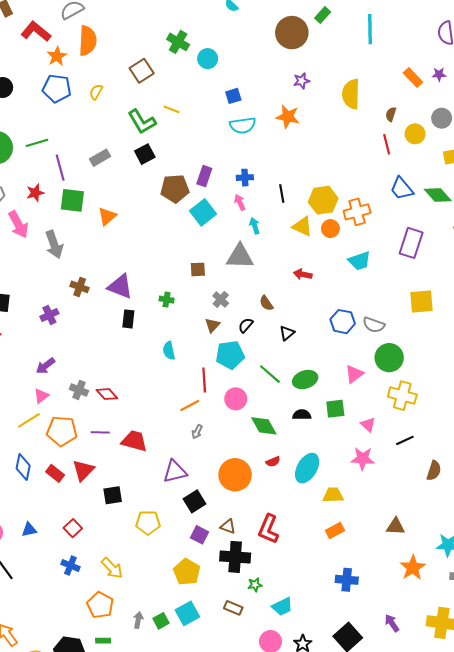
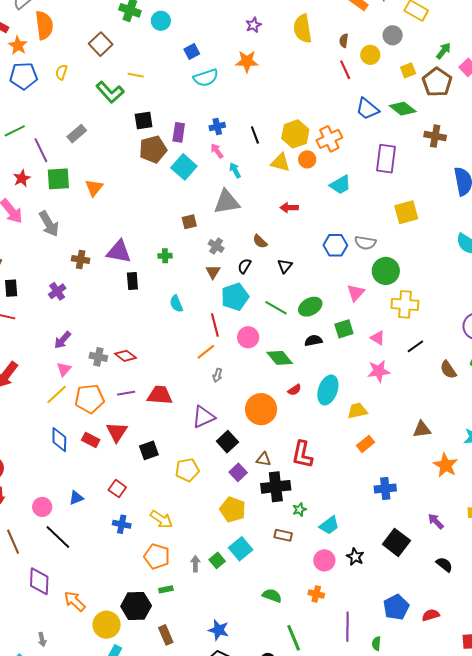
black square: (145, 154) -> (144, 120), moved, turned 30
brown semicircle: (434, 471) -> (448, 370), turned 138
purple square: (200, 535) -> (238, 472), turned 30

